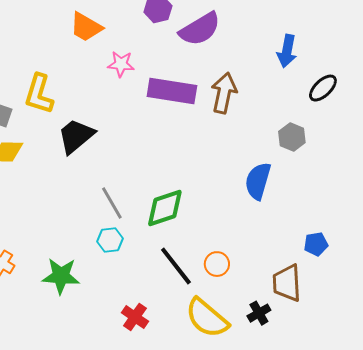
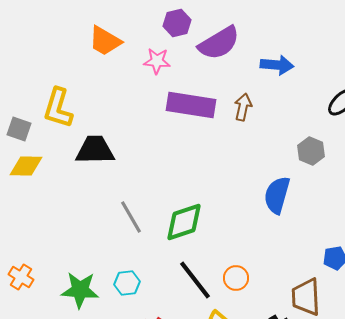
blue arrow: (287, 51) -> (277, 65), moved, turned -96
pink star: (121, 64) -> (157, 61), moved
brown arrow: (224, 93) -> (243, 107), size x0.7
black trapezoid: (76, 136) -> (95, 150), turned 39
cyan hexagon: (110, 240) -> (127, 283), moved

